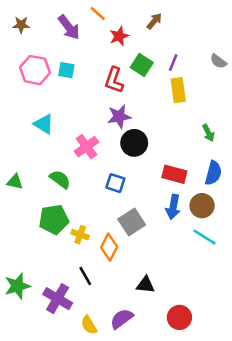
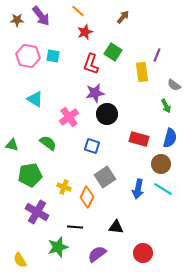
purple arrow: (69, 27) -> (41, 16), moved
red star: (119, 36) -> (85, 32), moved
gray semicircle: (218, 61) -> (174, 85), moved
purple line: (173, 62) -> (157, 55), moved
blue arrow: (173, 207) -> (138, 189), moved
green pentagon: (54, 219) -> (30, 175), moved
black line: (85, 276) -> (75, 227), moved, turned -56
green star: (17, 286) -> (58, 247), moved
purple cross: (58, 299) -> (37, 212), moved
yellow semicircle: (89, 325) -> (20, 260), moved

